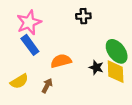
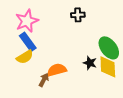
orange semicircle: (61, 61) -> (57, 70), moved
yellow semicircle: (19, 81) -> (25, 57), moved

